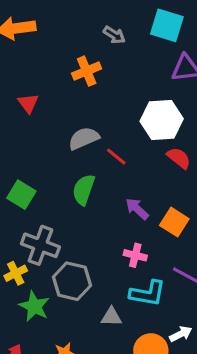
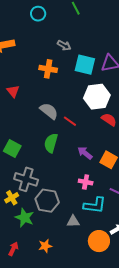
cyan square: (167, 25) -> (85, 65), moved
orange cross: (87, 71) -> (48, 69), turned 36
gray semicircle: (84, 138) -> (49, 111), turned 66

